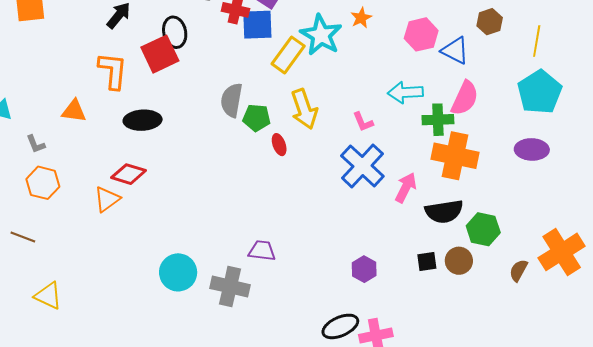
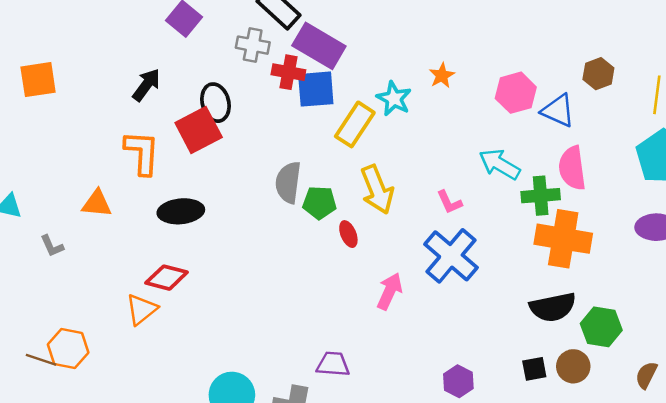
cyan star: (321, 35) -> (394, 99), size x0.7
cyan arrow: (405, 92) -> (500, 164), turned 36
pink semicircle: (465, 98) -> (572, 168), turned 150
orange hexagon: (43, 183) -> (68, 348), moved
pink arrow: (406, 188) -> (390, 291), moved

